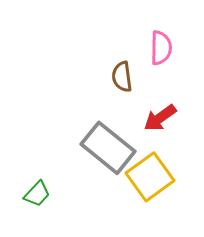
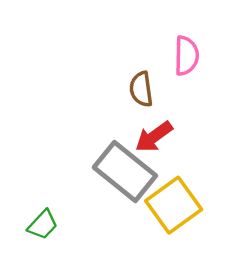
red arrow: (160, 118) -> (154, 137), moved

